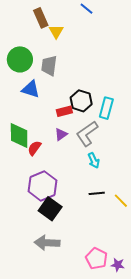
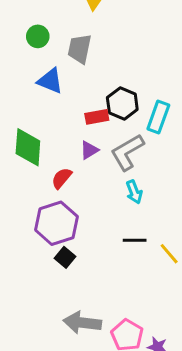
green circle: (20, 59) -> (38, 36), size x0.6
red semicircle: (34, 148) -> (62, 178), moved
black square: (50, 209) -> (65, 257), size x0.6
gray arrow: (47, 243) -> (82, 323), moved

